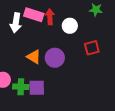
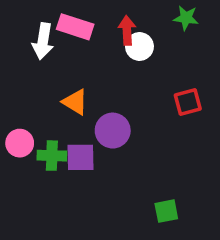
red arrow: (50, 17) -> (127, 30), moved
red square: (92, 48) -> (188, 102), moved
purple circle: (55, 58) -> (113, 131), moved

